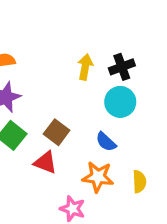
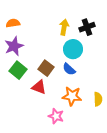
cyan circle: (120, 102) -> (73, 49), moved
blue semicircle: (106, 142) -> (69, 69), moved

